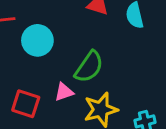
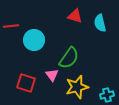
pink triangle: (64, 92) -> (52, 75), turned -48

